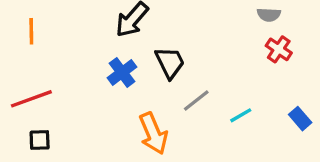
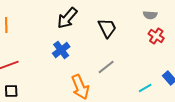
black trapezoid: (170, 63) -> (107, 28), moved
cyan line: (241, 115) -> (145, 88), moved

